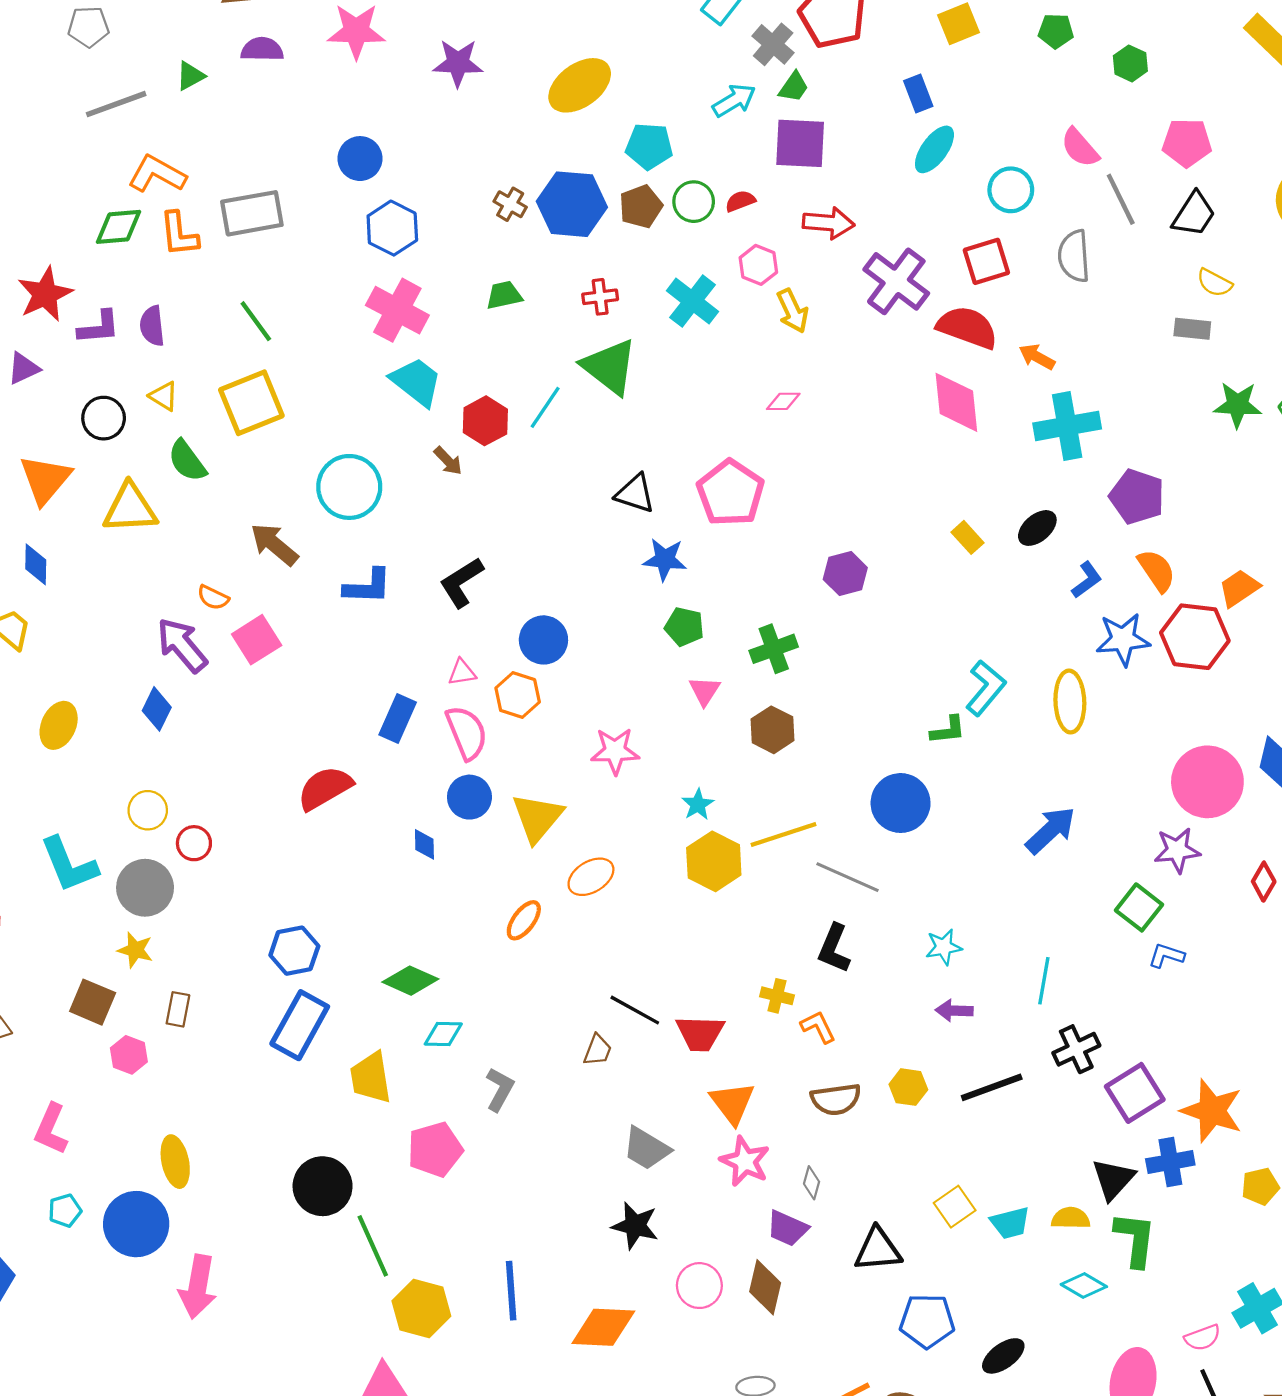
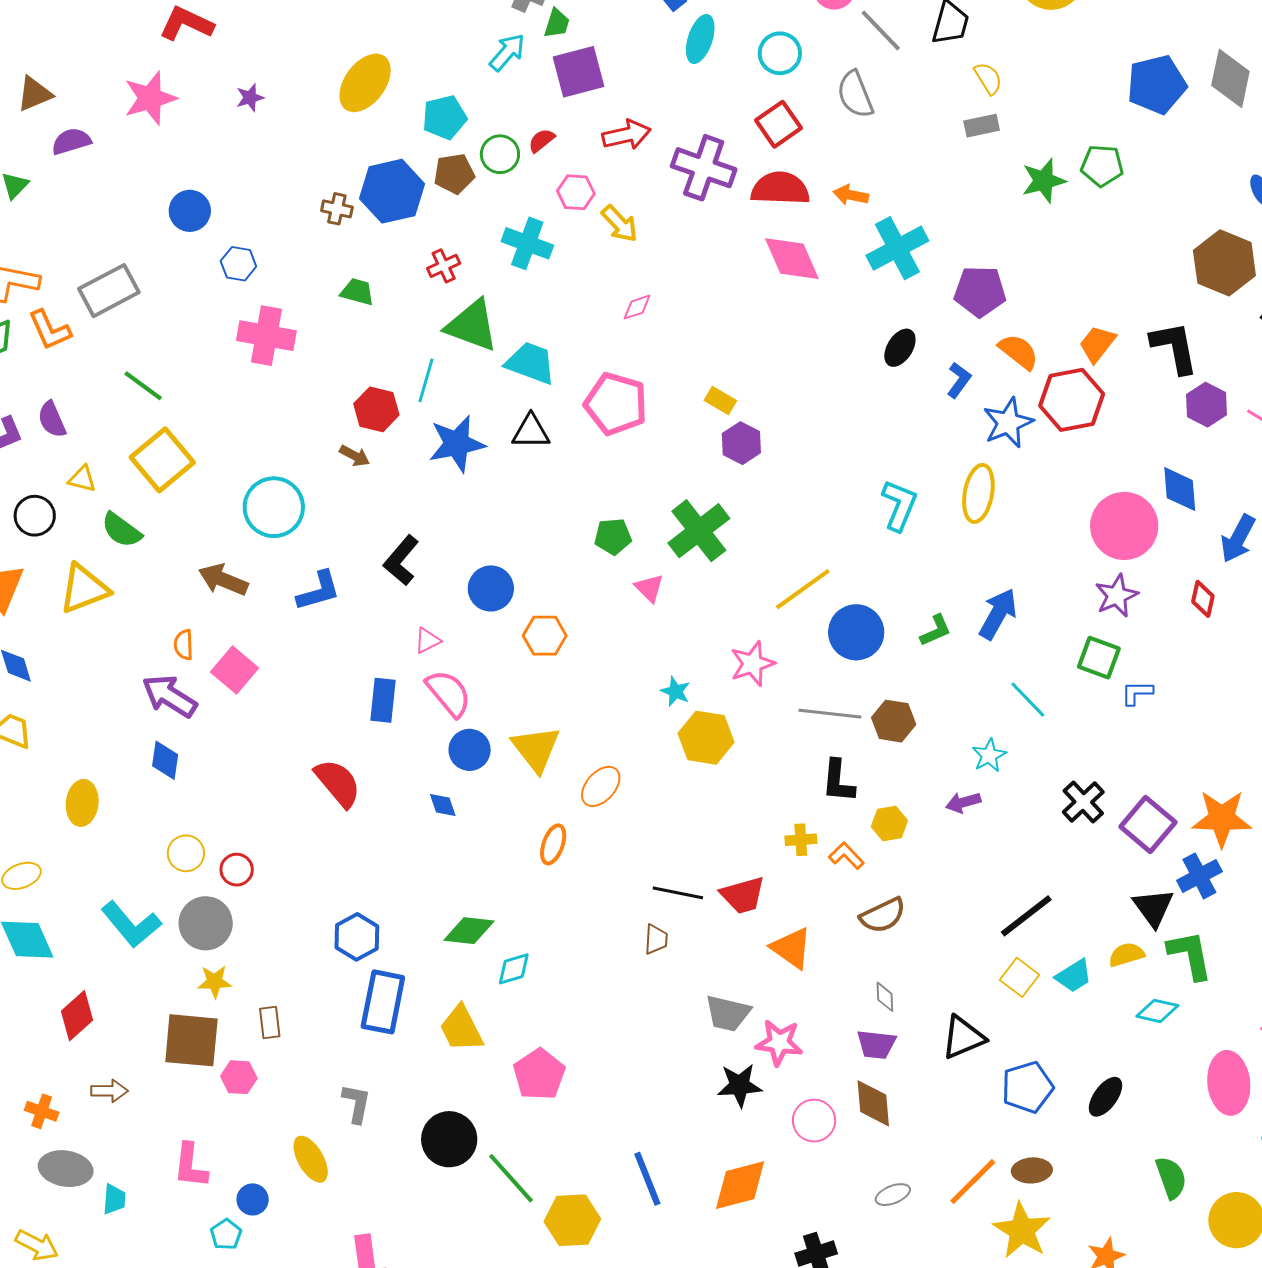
purple star: (458, 63) -> (250, 98), size x0.6
brown pentagon: (641, 206) -> (454, 174), turned 30
blue hexagon: (392, 228) -> (238, 264), size x0.7
yellow semicircle: (1214, 283) -> (988, 78), turned -132
green trapezoid: (504, 295) -> (357, 292), turned 45
cyan trapezoid: (416, 382) -> (531, 363), moved
yellow rectangle: (967, 537) -> (720, 401), moved
blue star: (665, 559) -> (457, 444), moved, size x1.4
orange semicircle: (213, 597) -> (184, 645), turned 80
green cross: (774, 649) -> (699, 531), size x1.4
orange hexagon: (518, 695) -> (545, 636), moved
yellow ellipse: (1070, 702) -> (978, 493), turned 30
brown hexagon: (773, 730) -> (894, 721), moved
green L-shape: (948, 730) -> (936, 631), moved
pink star: (615, 751) -> (752, 664), moved
red semicircle: (325, 788) -> (338, 783), turned 98
yellow line: (783, 835) -> (803, 589), moved
cyan star: (944, 947) -> (989, 755), moved
cyan line: (1044, 981) -> (1028, 700), moved, turned -36
brown square: (93, 1002) -> (191, 1040), size x1.4
yellow hexagon: (908, 1087) -> (889, 824), moved
black line: (992, 1087) -> (1026, 916), moved
gray L-shape: (500, 1089) -> (356, 1103), moved
pink star: (745, 1161) -> (779, 1043), moved
blue circle: (136, 1224) -> (253, 1199), moved, size x0.5

